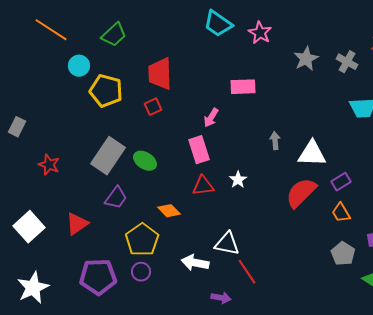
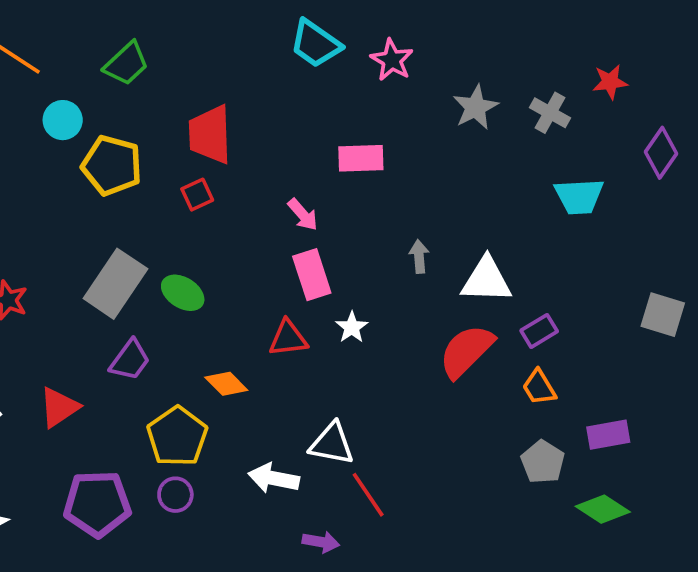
pink arrow: (211, 118) -> (303, 215), turned -72
pink rectangle: (199, 150) -> (312, 275), moved

